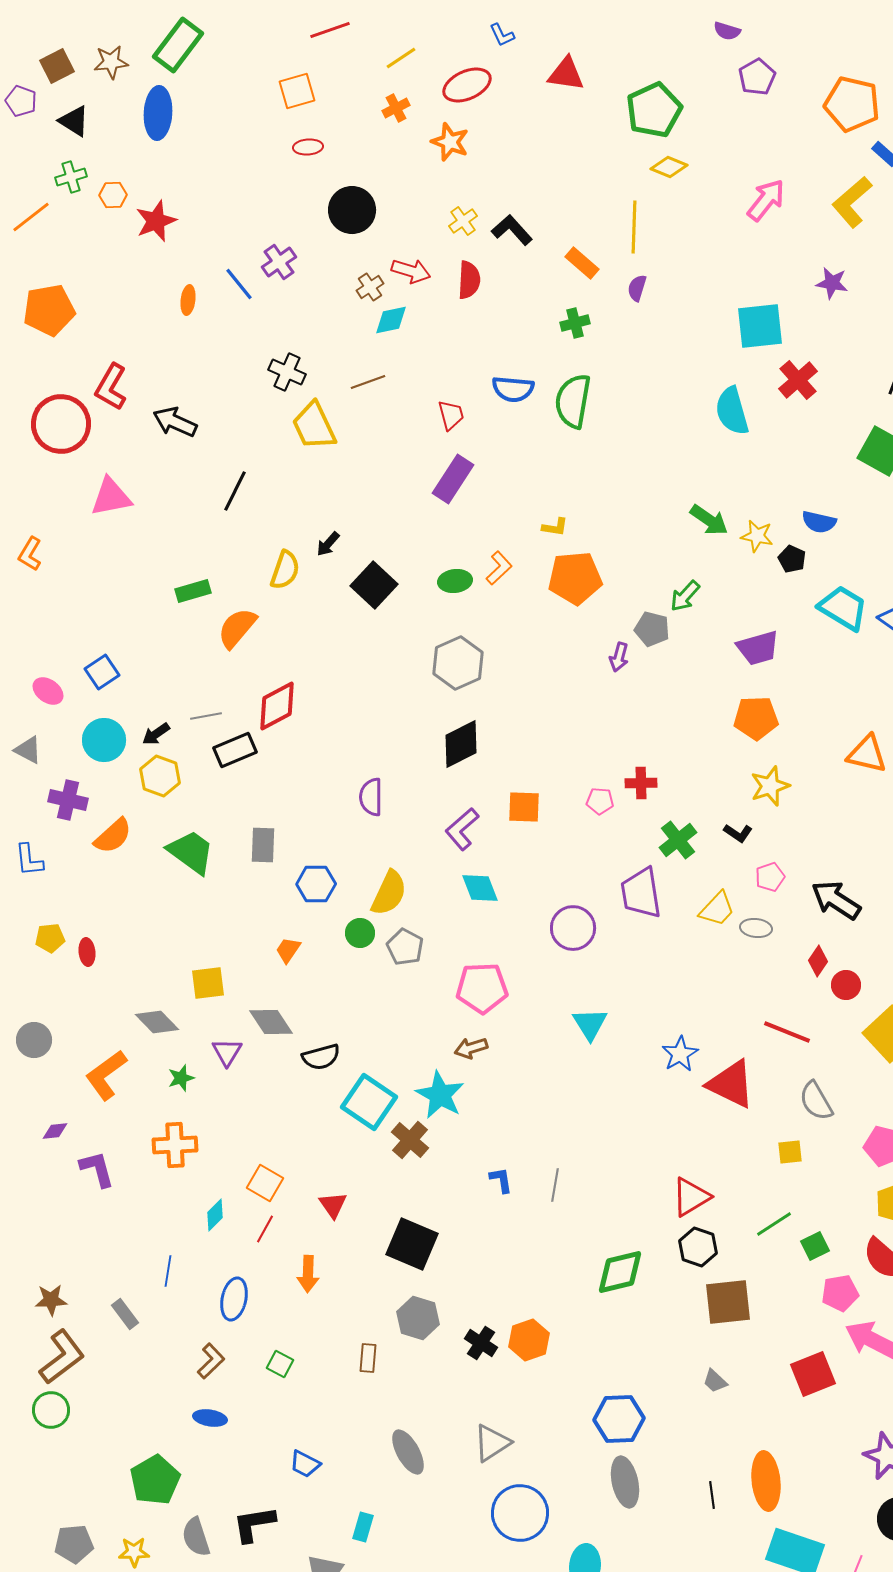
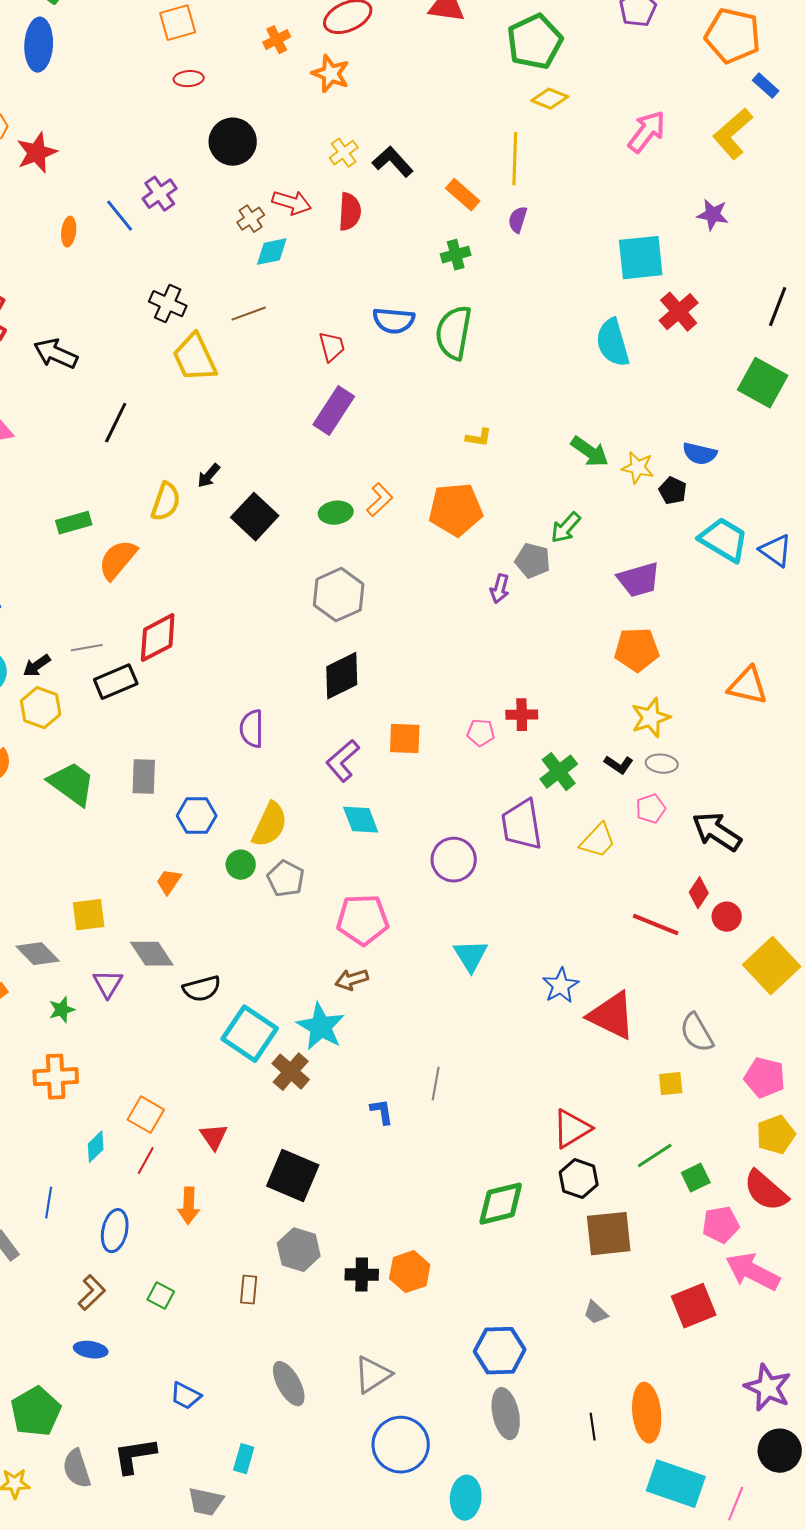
yellow L-shape: (555, 527) -> (479, 438), moved
gray ellipse: (756, 928) -> (662, 764), moved
red line: (787, 1032) -> (656, 925), moved
gray line: (555, 1185) -> (436, 1084), moved
black cross: (481, 1343) -> (362, 1275), turned -32

